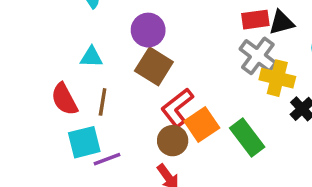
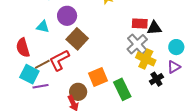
purple circle: (148, 30) -> (67, 16), moved
brown line: (103, 102) -> (42, 64), moved, turned 42
red L-shape: (177, 108) -> (59, 60), moved
brown circle: (173, 141) -> (78, 92), moved
cyan square: (84, 142) -> (29, 74), turned 30

